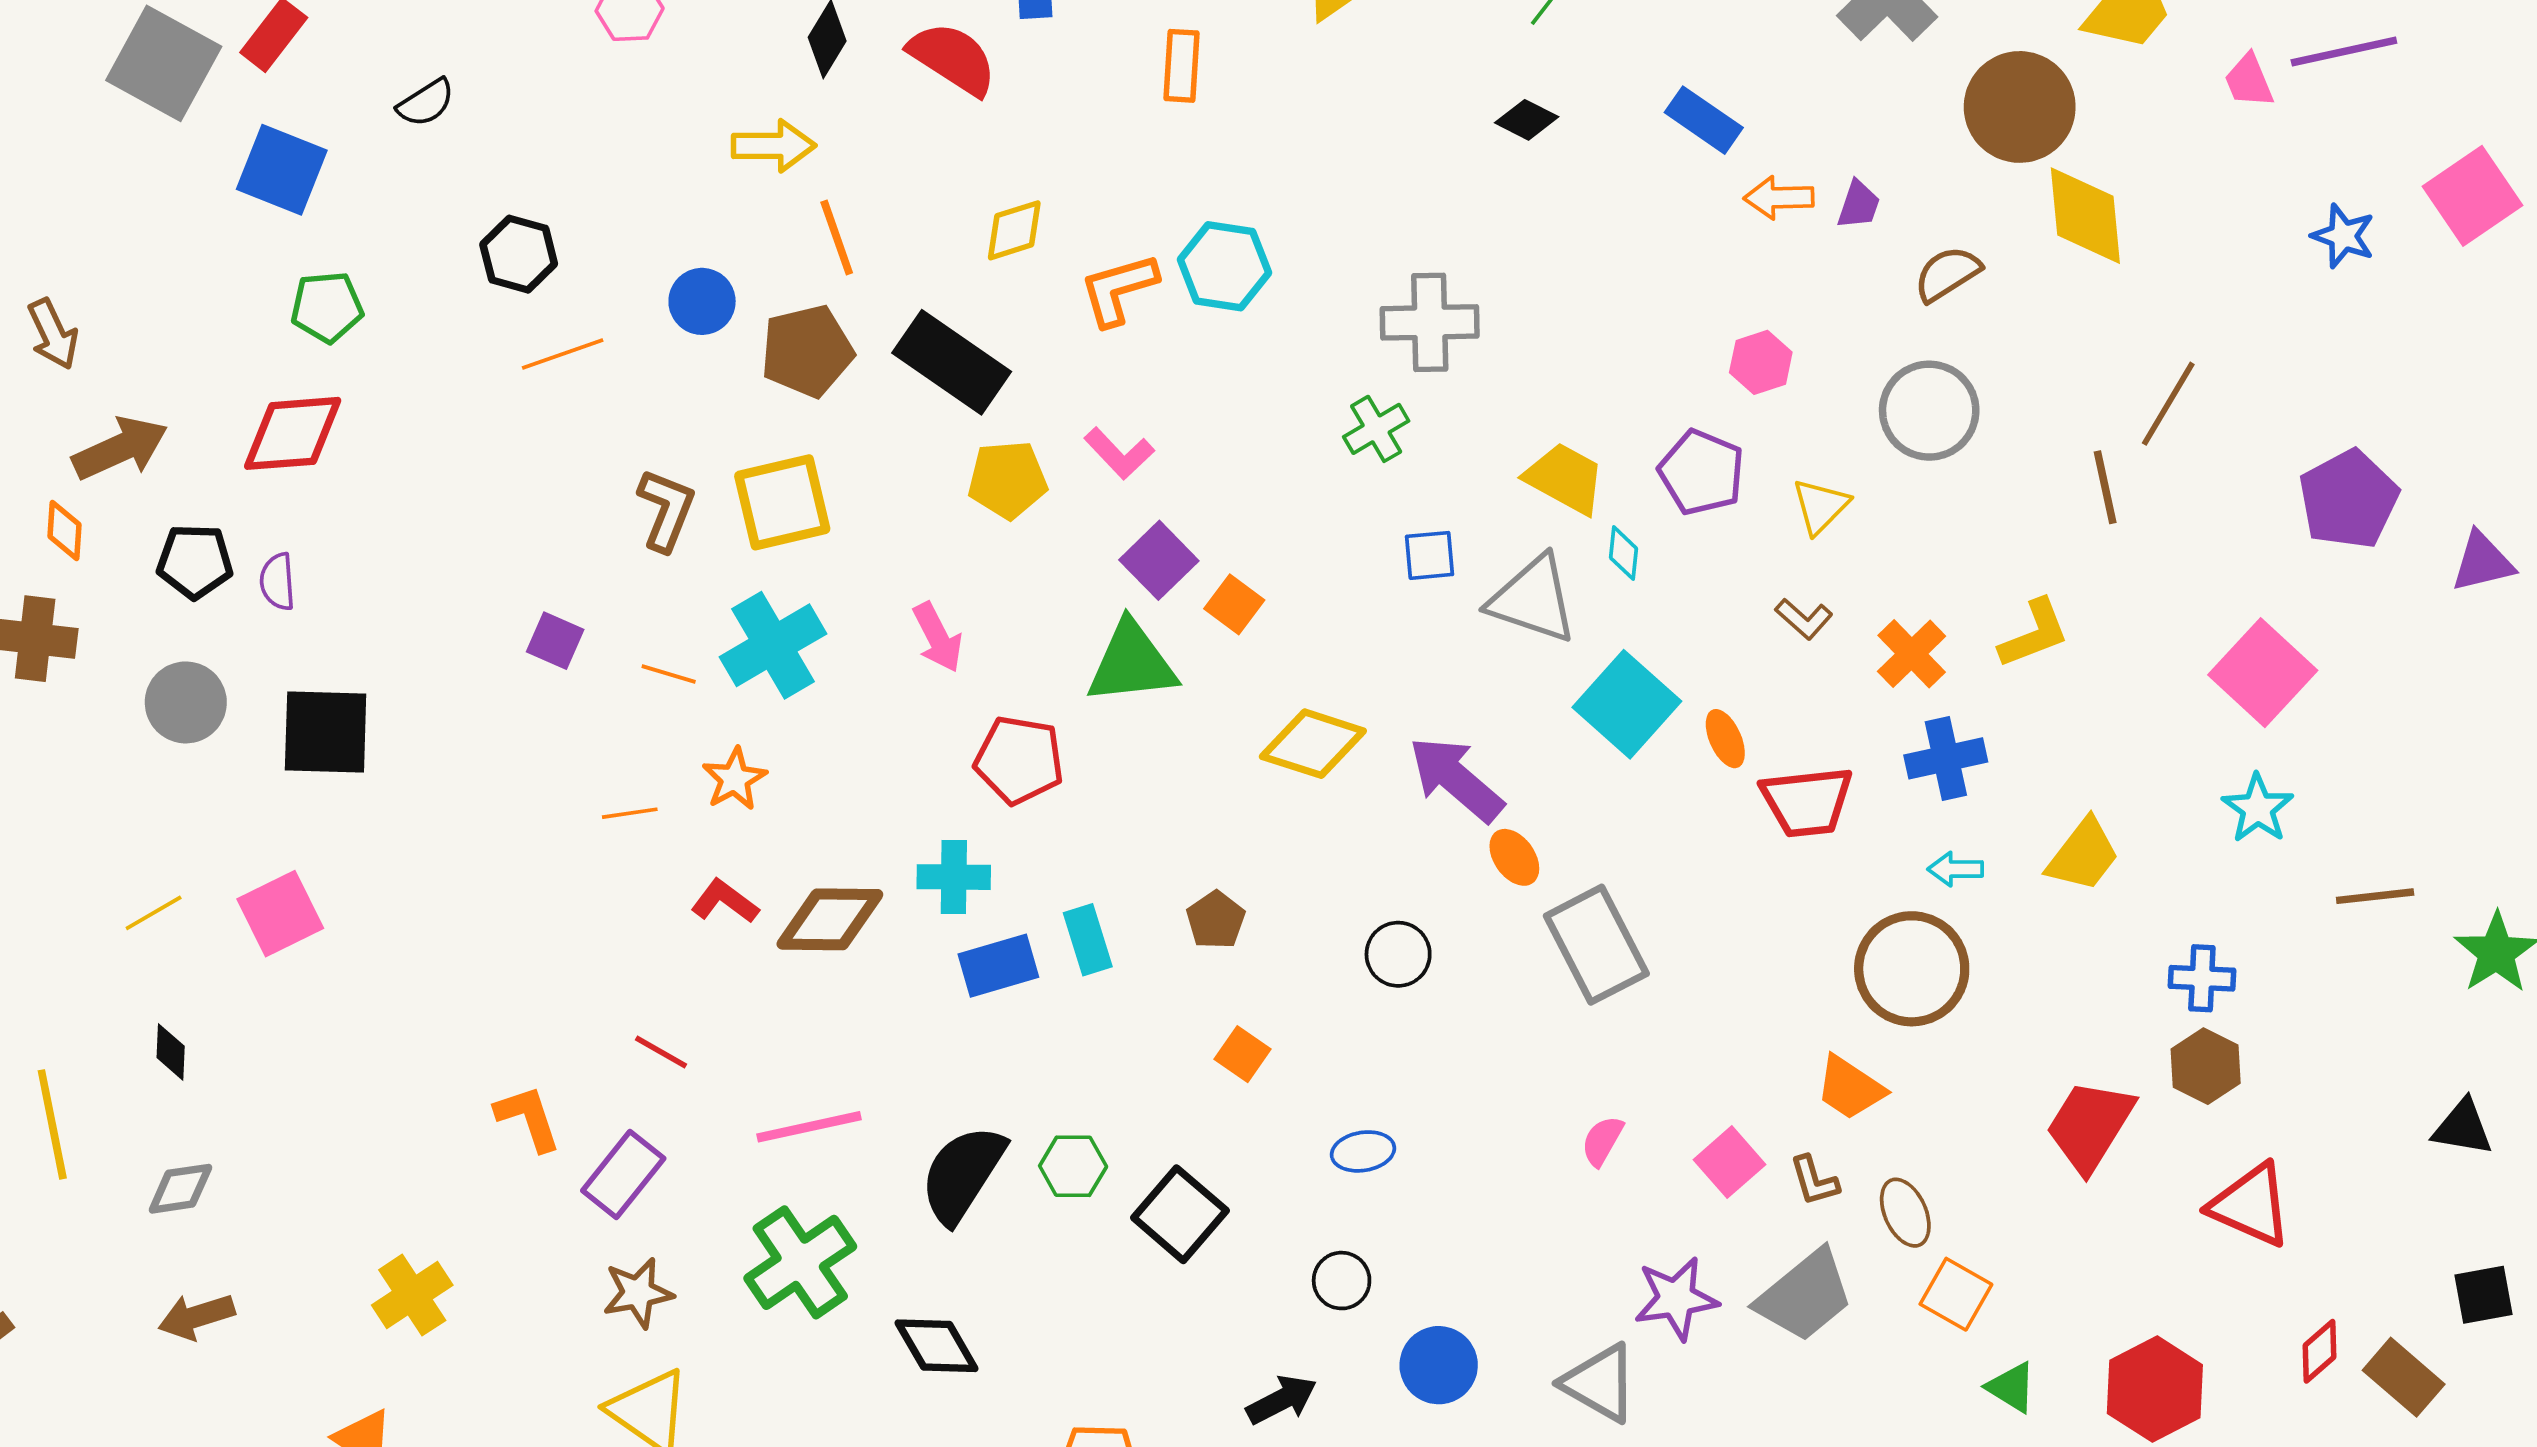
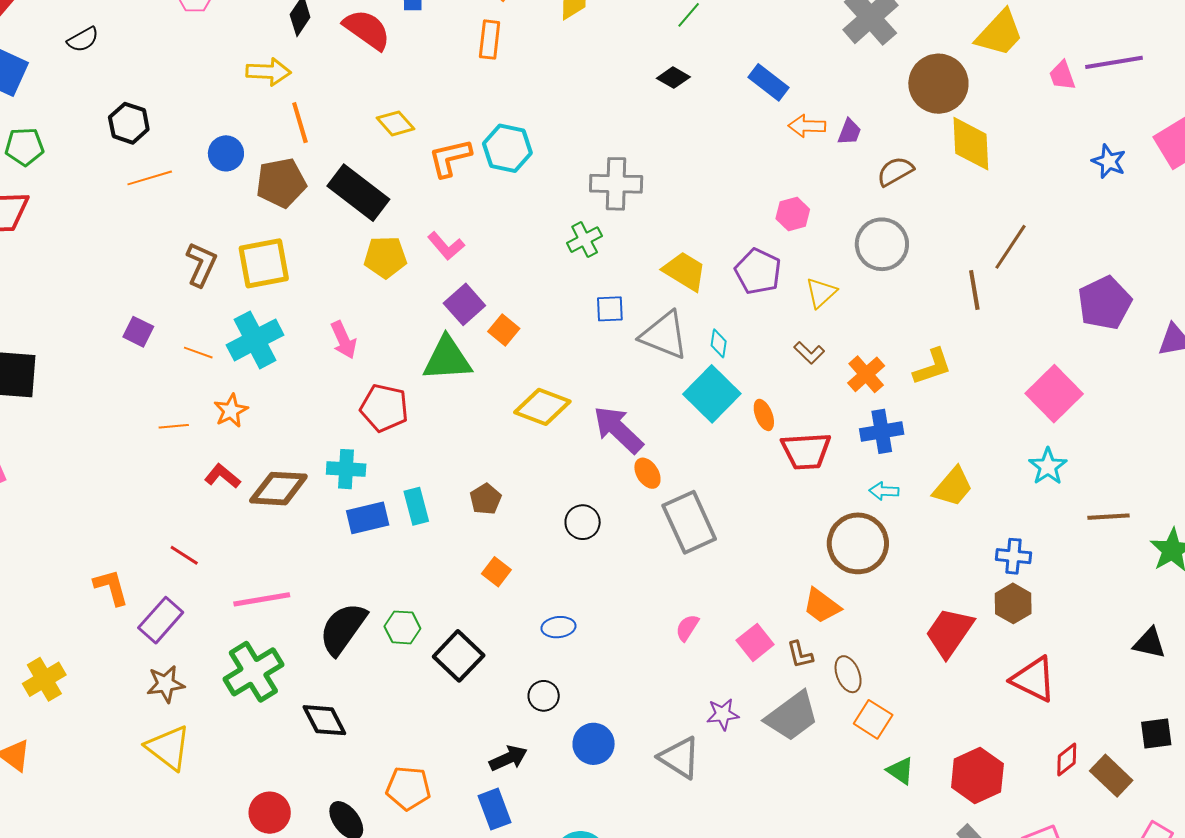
yellow diamond: (1014, 230) -> (395, 123), turned 63
cyan diamond: (1624, 553) -> (719, 343), moved
purple star: (1676, 1298) -> (723, 714), size x0.7

